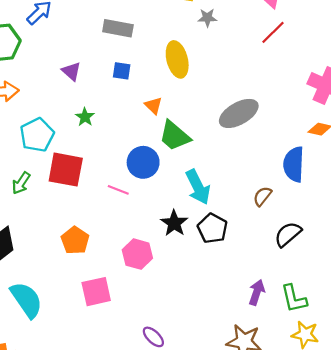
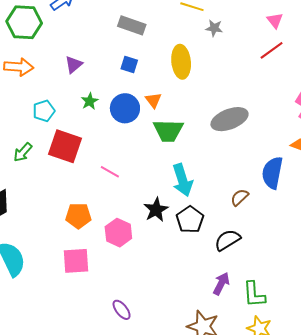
purple triangle: (71, 71) -> (74, 65), moved, turned 30
cyan pentagon: (37, 135) -> (44, 111), size x0.7
green trapezoid: (175, 136) -> (168, 131), turned -48
blue circle: (143, 162) -> (125, 108), moved
black semicircle: (288, 234) -> (227, 240), moved
orange pentagon: (75, 240) -> (78, 216), moved, turned 30

